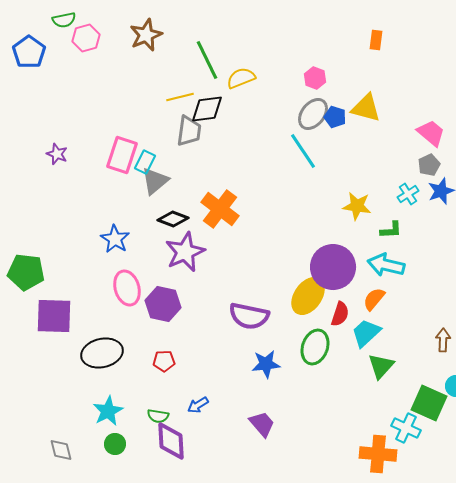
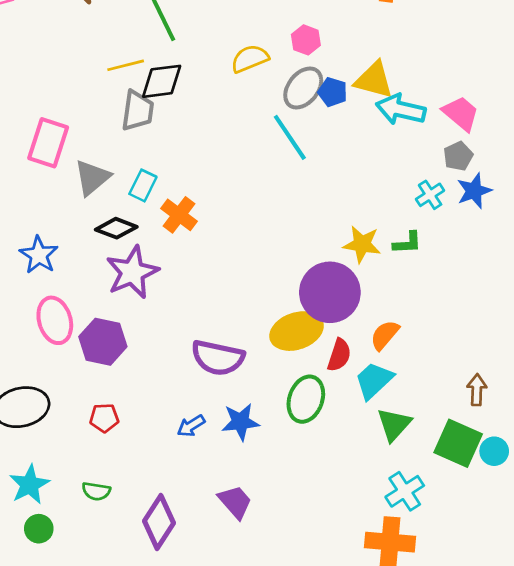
yellow semicircle: (241, 78) -> (250, 59), moved
cyan rectangle: (145, 162) -> (143, 185), moved
yellow star: (357, 206) -> (362, 244), moved
orange cross: (220, 209) -> (179, 215), size x0.7
cyan arrow: (386, 265) -> (401, 109), moved
yellow ellipse: (308, 296) -> (297, 331), turned 36
green square: (429, 403) -> (458, 443), moved
blue arrow: (198, 405) -> (191, 426), moved
cyan cross: (406, 428) -> (405, 491), moved, turned 32
purple diamond: (171, 441) -> (159, 522), moved, turned 36

